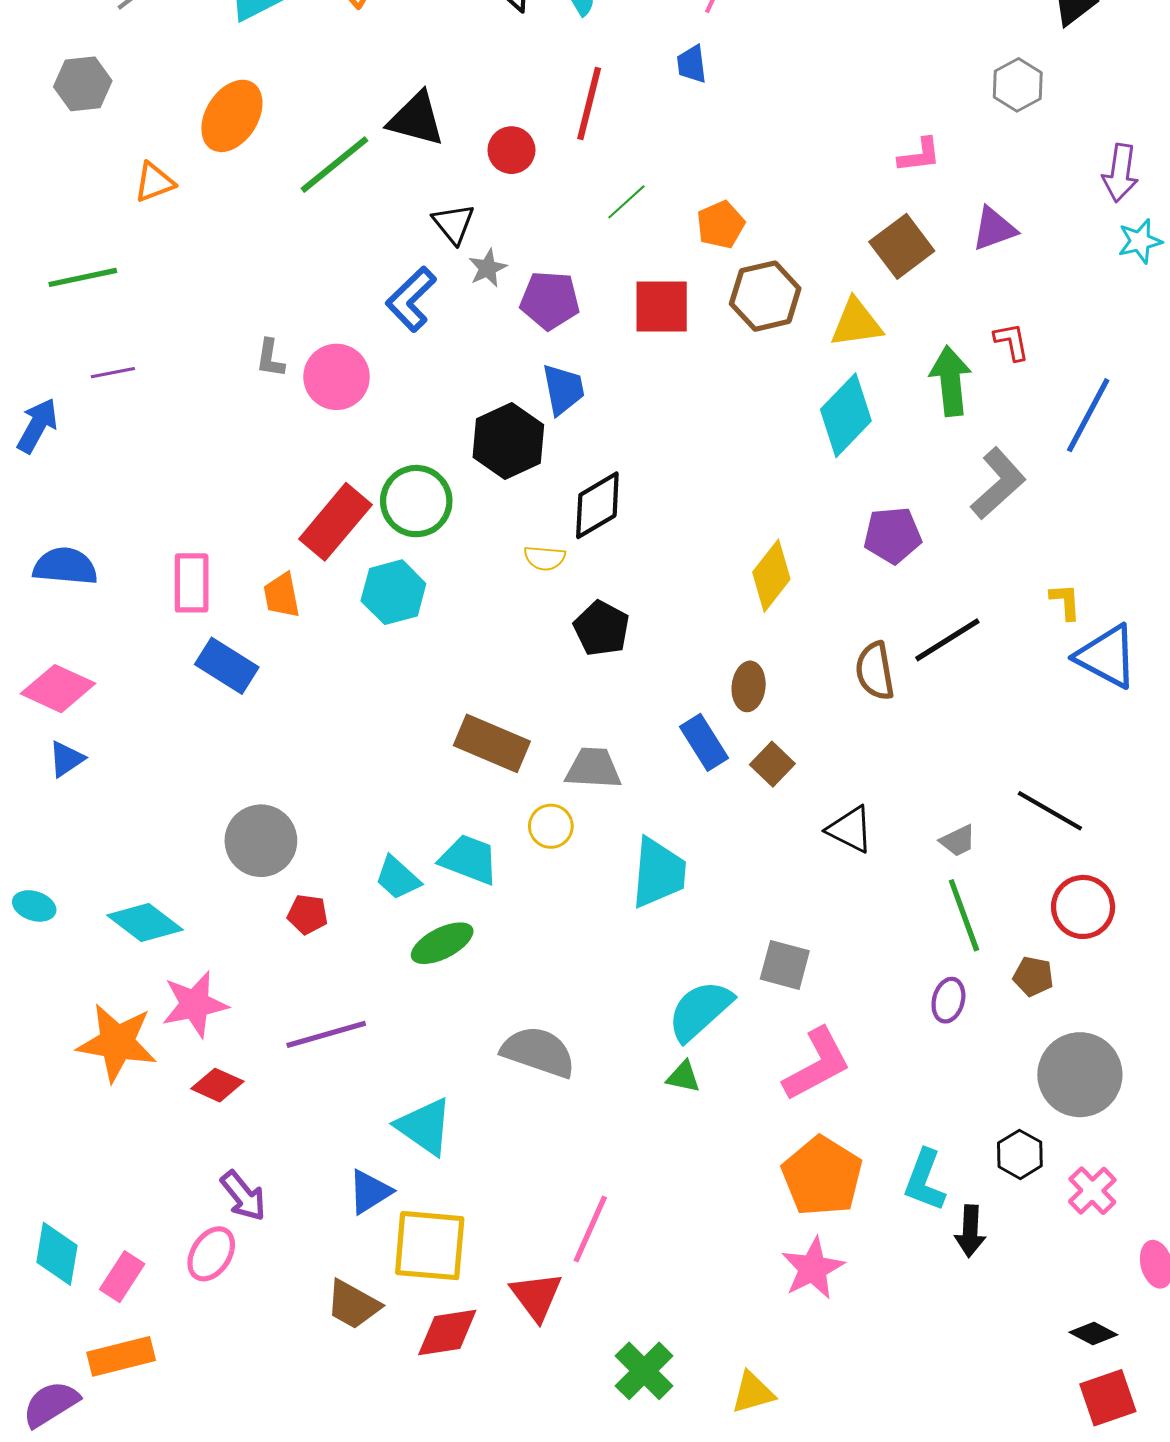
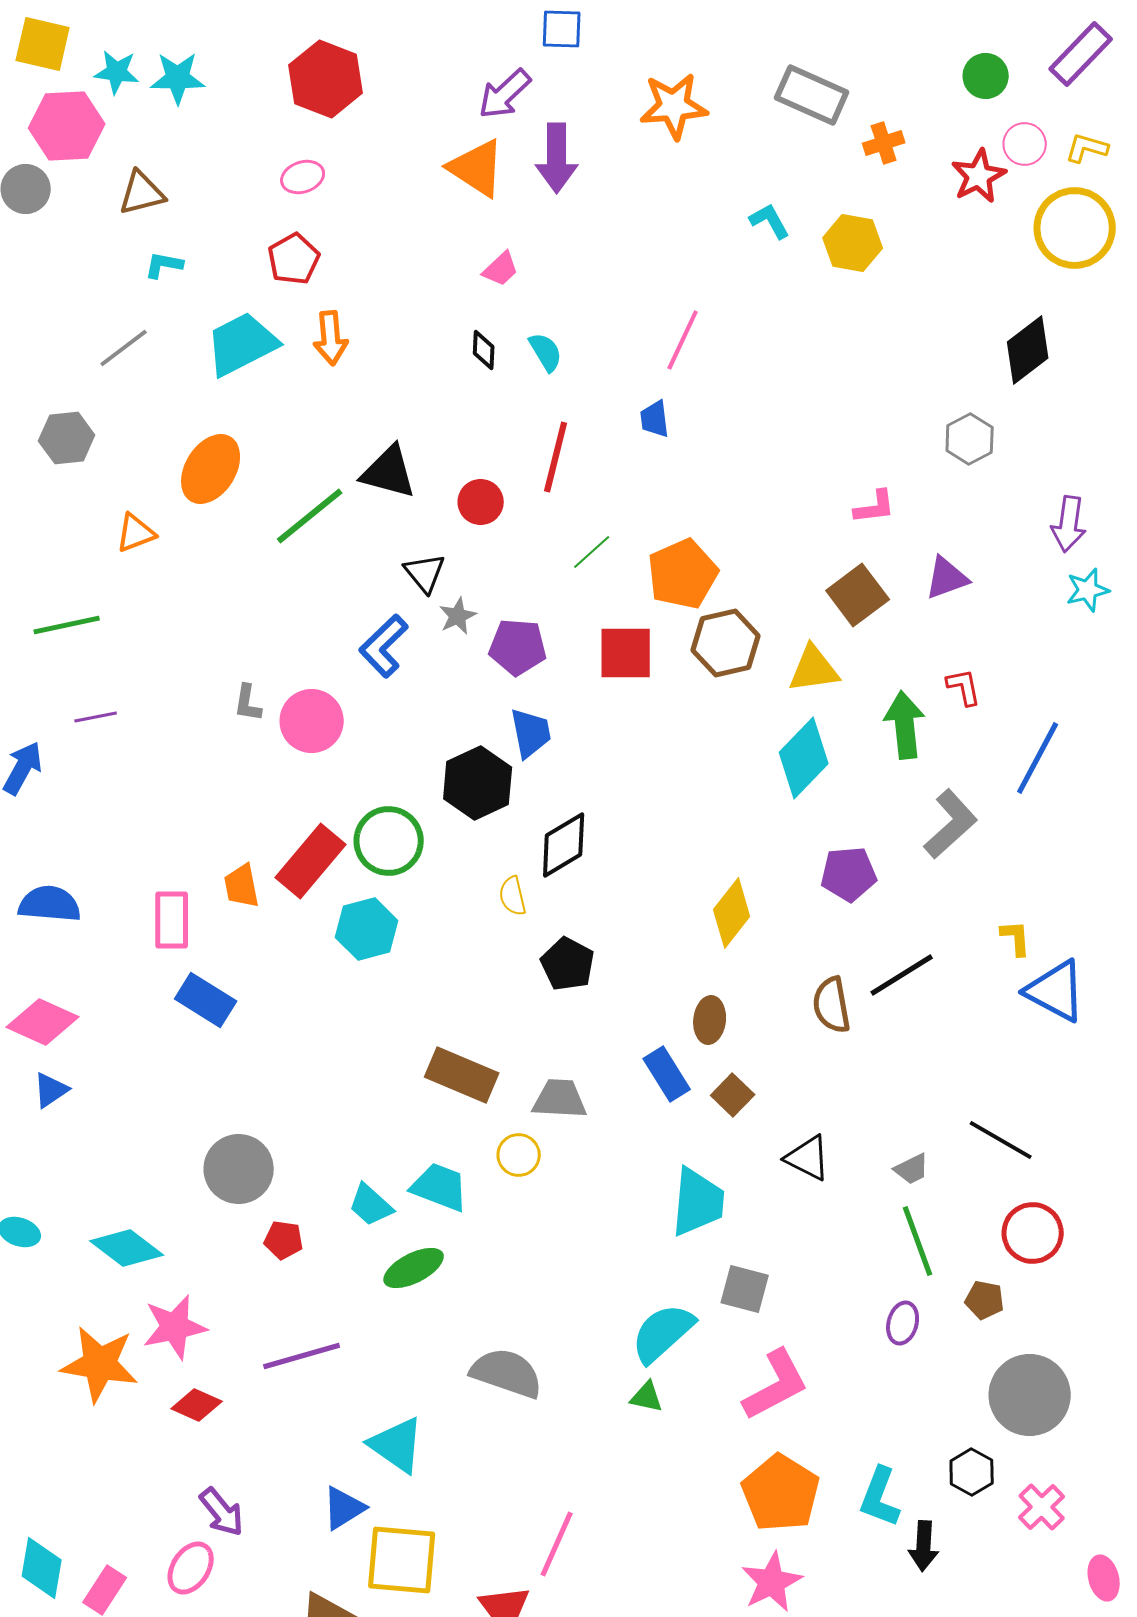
orange pentagon: (721, 225) -> (683, 574), size x1.5
yellow semicircle: (545, 558) -> (513, 896), turned 72
orange trapezoid: (282, 595) -> (242, 886), moved
cyan trapezoid: (659, 873) -> (698, 1202), moved

